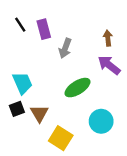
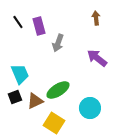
brown arrow: (108, 38) -> (96, 18), moved
green ellipse: (78, 88) -> (58, 90), moved
brown triangle: (39, 113) -> (35, 101), turned 36

